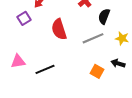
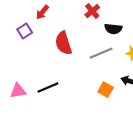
black semicircle: (104, 16) -> (113, 29), turned -105
pink triangle: (18, 61) -> (18, 91), moved

